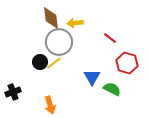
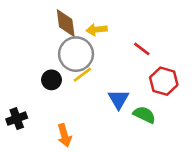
yellow line: (54, 63) -> (82, 75), moved

